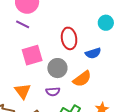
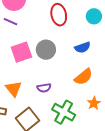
red ellipse: (69, 38) -> (59, 15), moved
gray circle: (57, 68) -> (46, 50), moved
orange semicircle: (82, 79) -> (83, 77), moved

